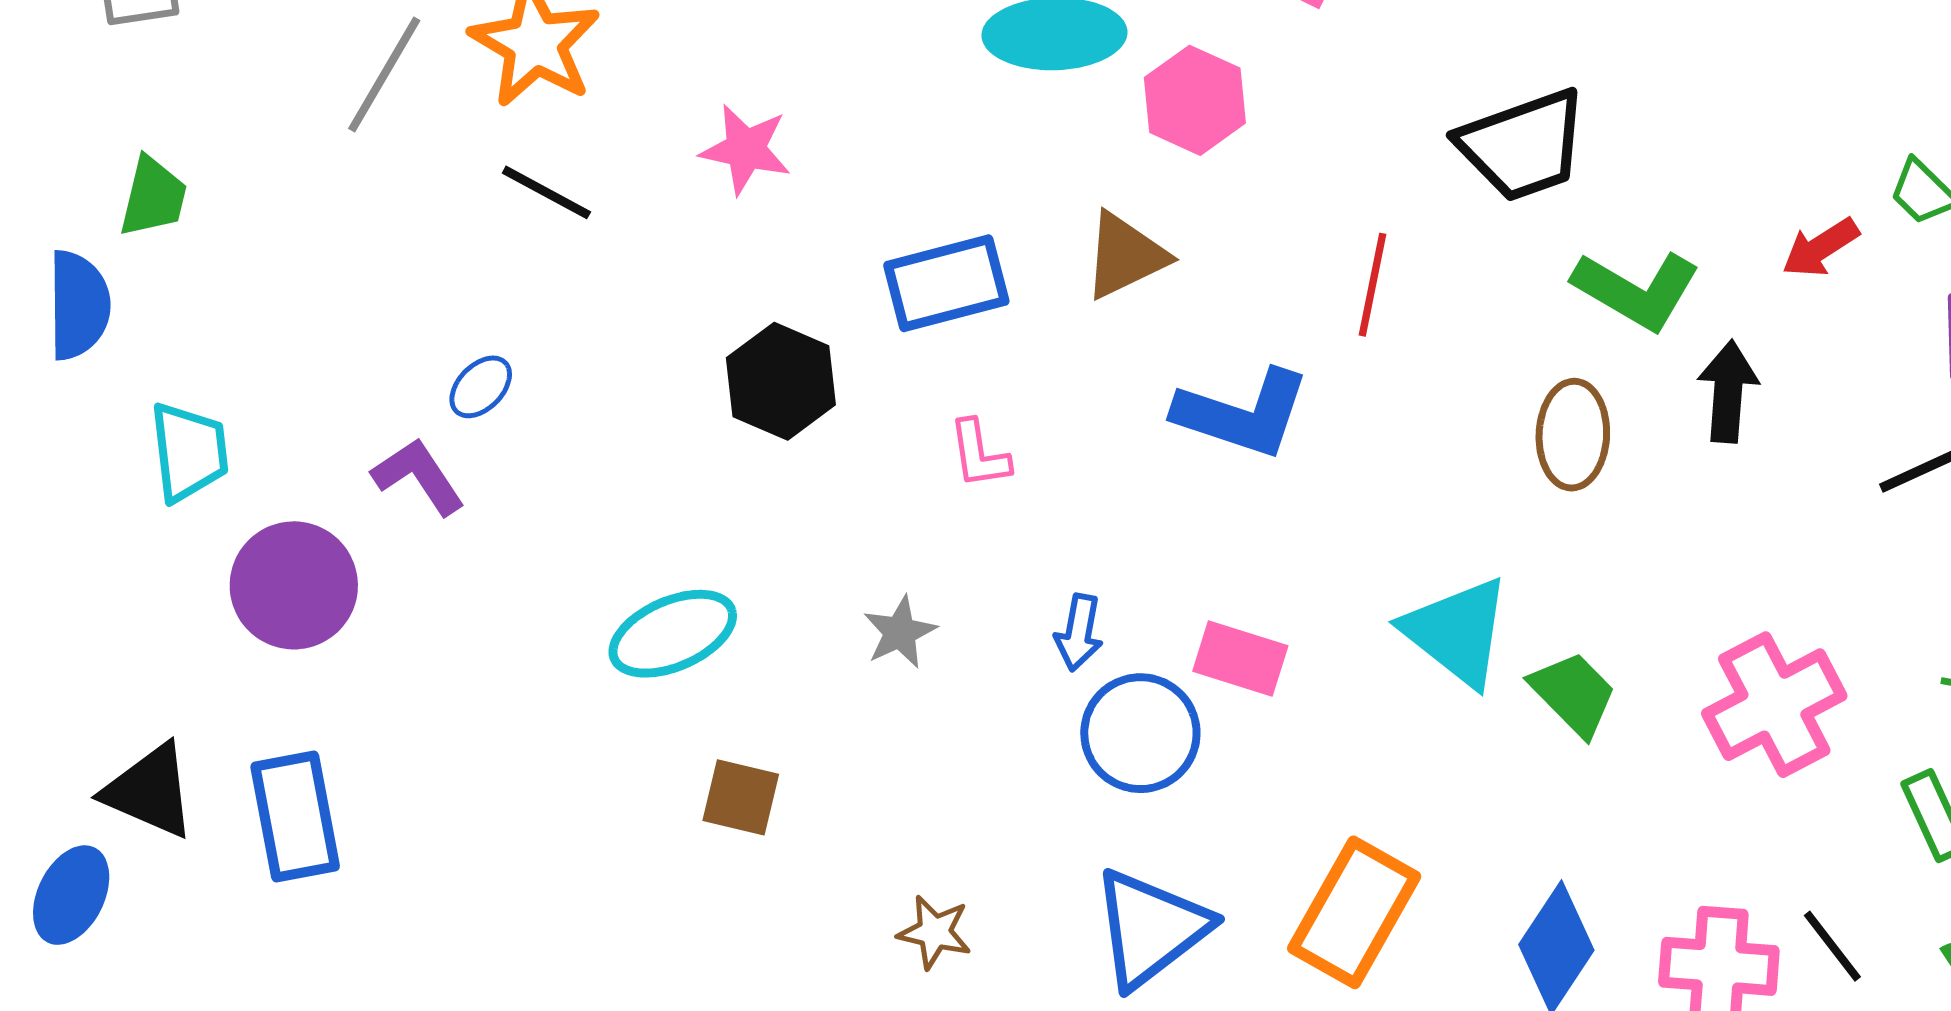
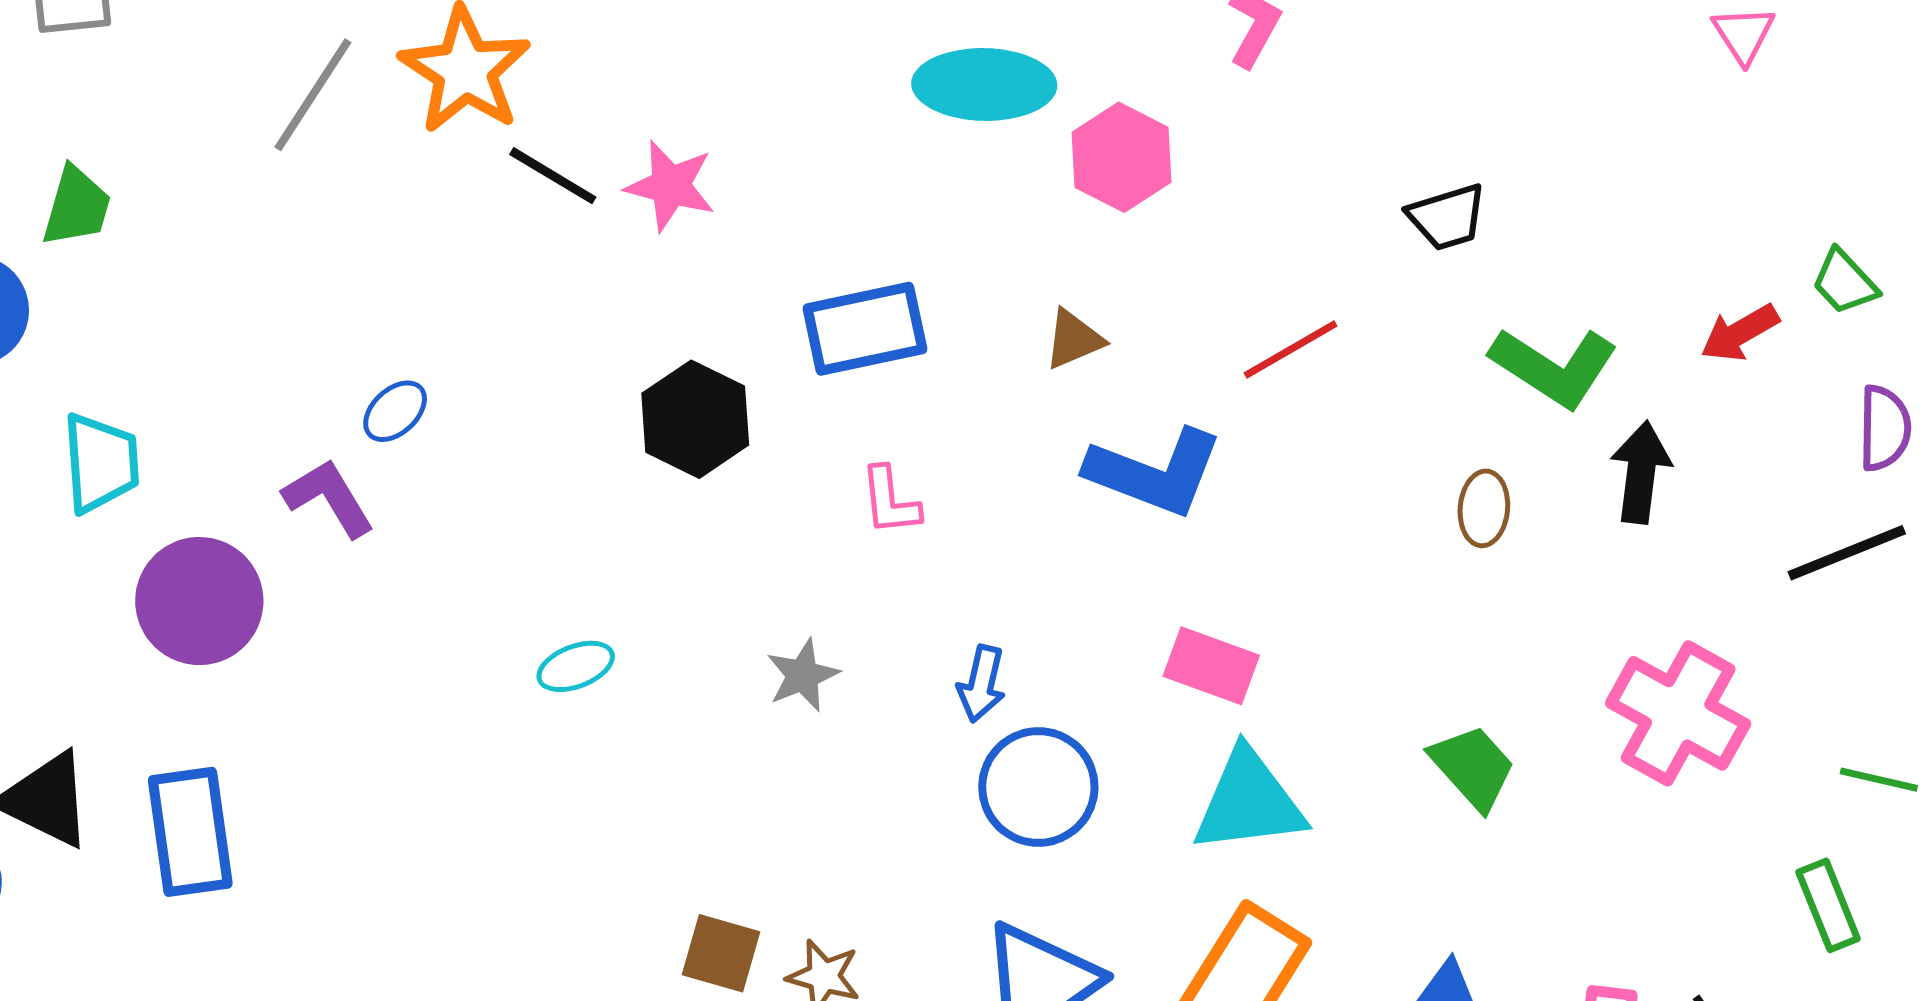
black trapezoid: (1523, 145) -> (1447, 217), size x0.6
black line: (546, 192) -> (553, 176), moved
brown triangle: (1125, 256) -> (1074, 339), moved, size x0.7
red line: (1372, 285) -> (1291, 350), turned 46
brown ellipse: (1573, 435) -> (1484, 508), size x0.7
cyan triangle: (1457, 632) -> (1249, 802), moved, turned -48
cyan ellipse: (673, 634) -> (576, 666), size x0.6
pink rectangle: (1240, 659) -> (1211, 666), moved
pink cross: (1774, 705) -> (1678, 713), moved, turned -36
brown square: (741, 797) -> (721, 953), moved

